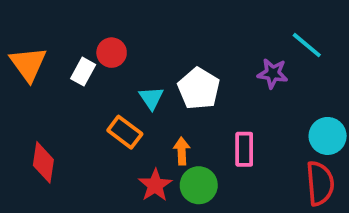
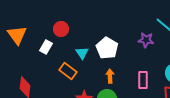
white rectangle: (83, 72) -> (46, 47), moved
pink rectangle: (244, 149) -> (143, 80), moved
orange arrow: (182, 151) -> (110, 76), moved

